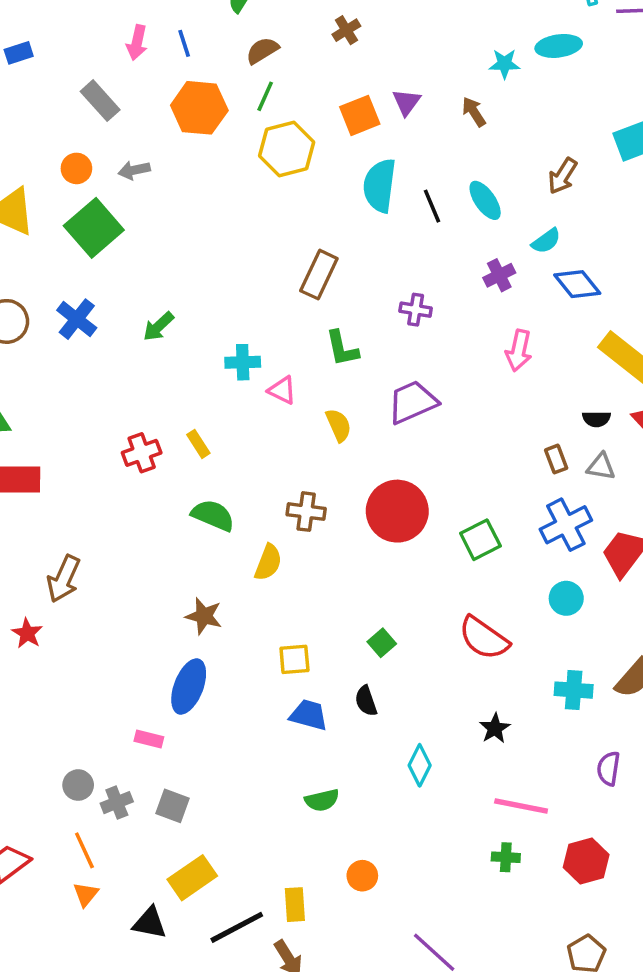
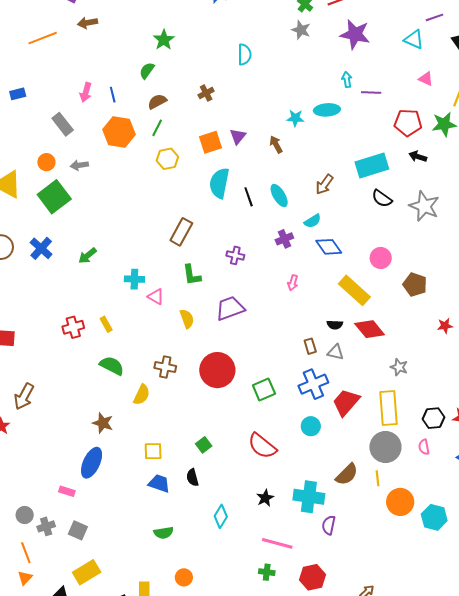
yellow hexagon: (287, 149) -> (167, 159), size x0.7
pink arrow: (519, 351) -> (293, 283), size x0.7
cyan cross: (574, 690) -> (309, 497), moved, size x1.4

